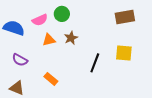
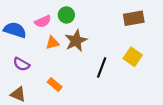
brown star: (71, 38) -> (76, 41), size x1.5
yellow square: (124, 53) -> (133, 57), turned 30

